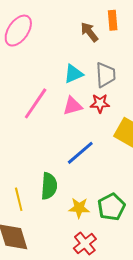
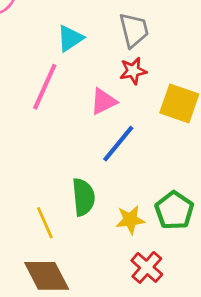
cyan triangle: (73, 74) -> (70, 38), moved
pink triangle: (73, 106) -> (103, 101), moved

